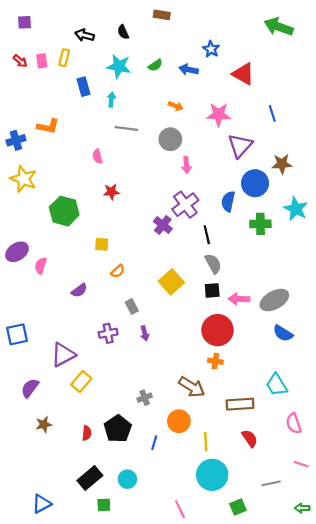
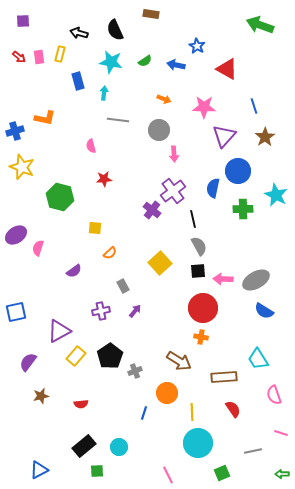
black semicircle: (123, 32) -> (115, 30), size x1.5
brown star: (282, 164) -> (265, 137), moved, turned -30
purple arrow: (145, 333) -> (135, 311), turned -128
black pentagon: (118, 429) -> (110, 356), moved
red semicircle: (87, 433) -> (81, 404), turned 80

